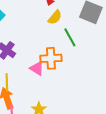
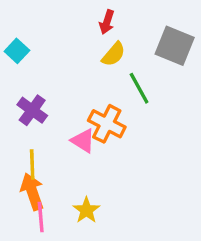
orange cross: (51, 58) -> (107, 124), turned 30

